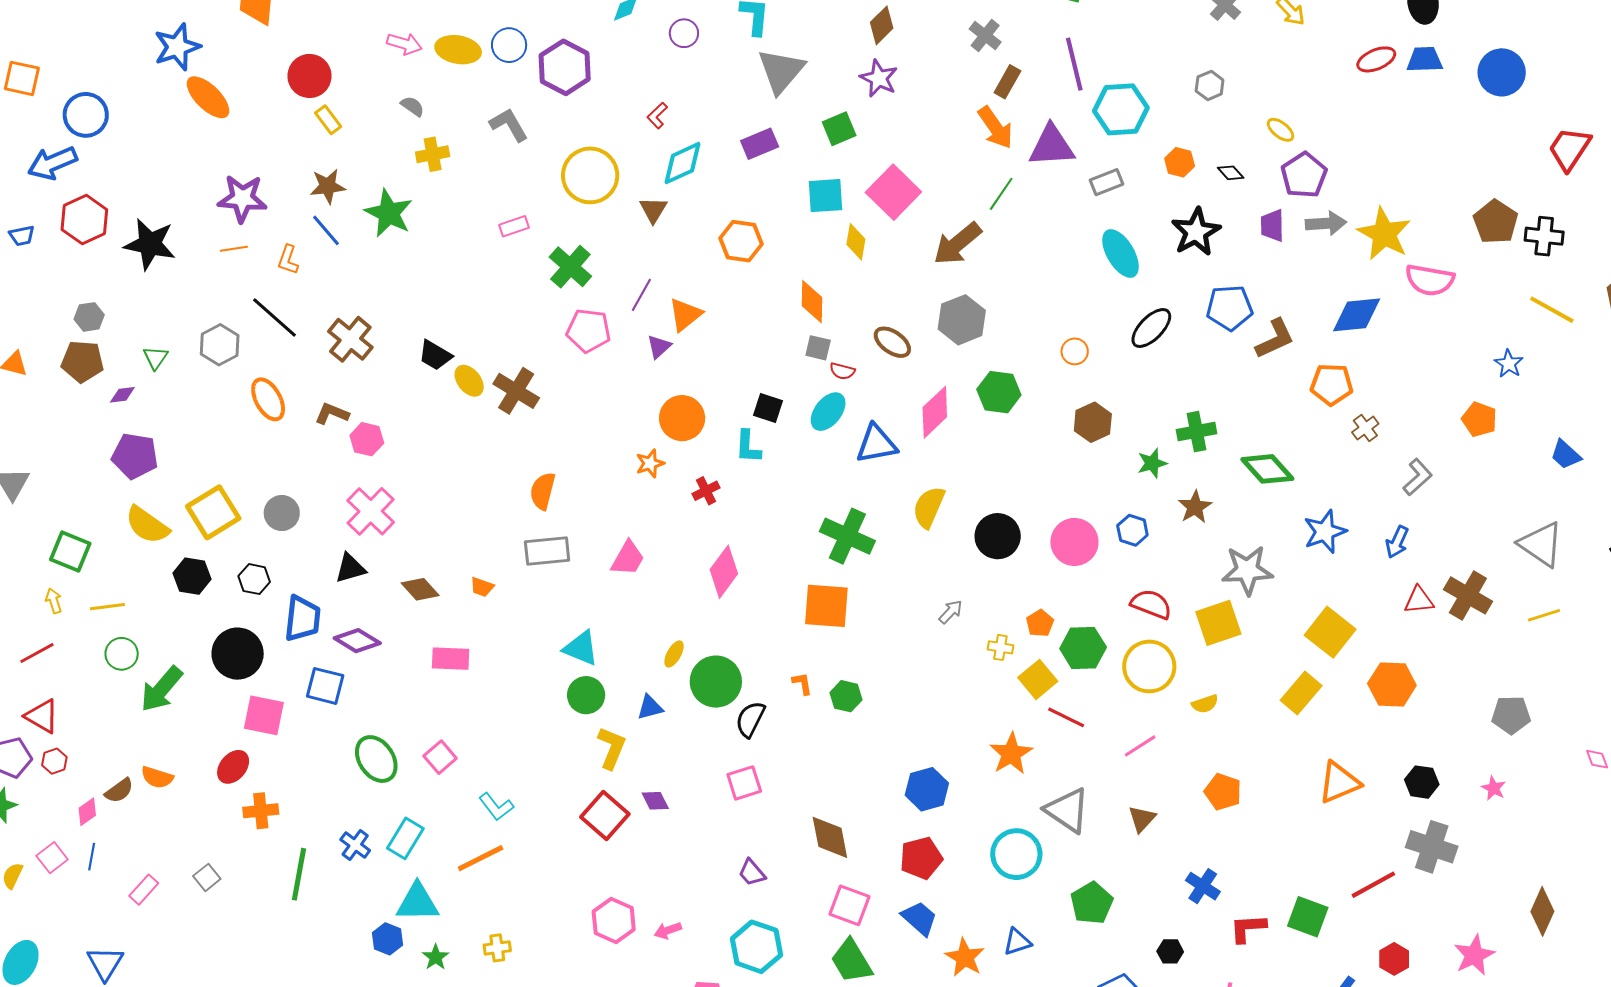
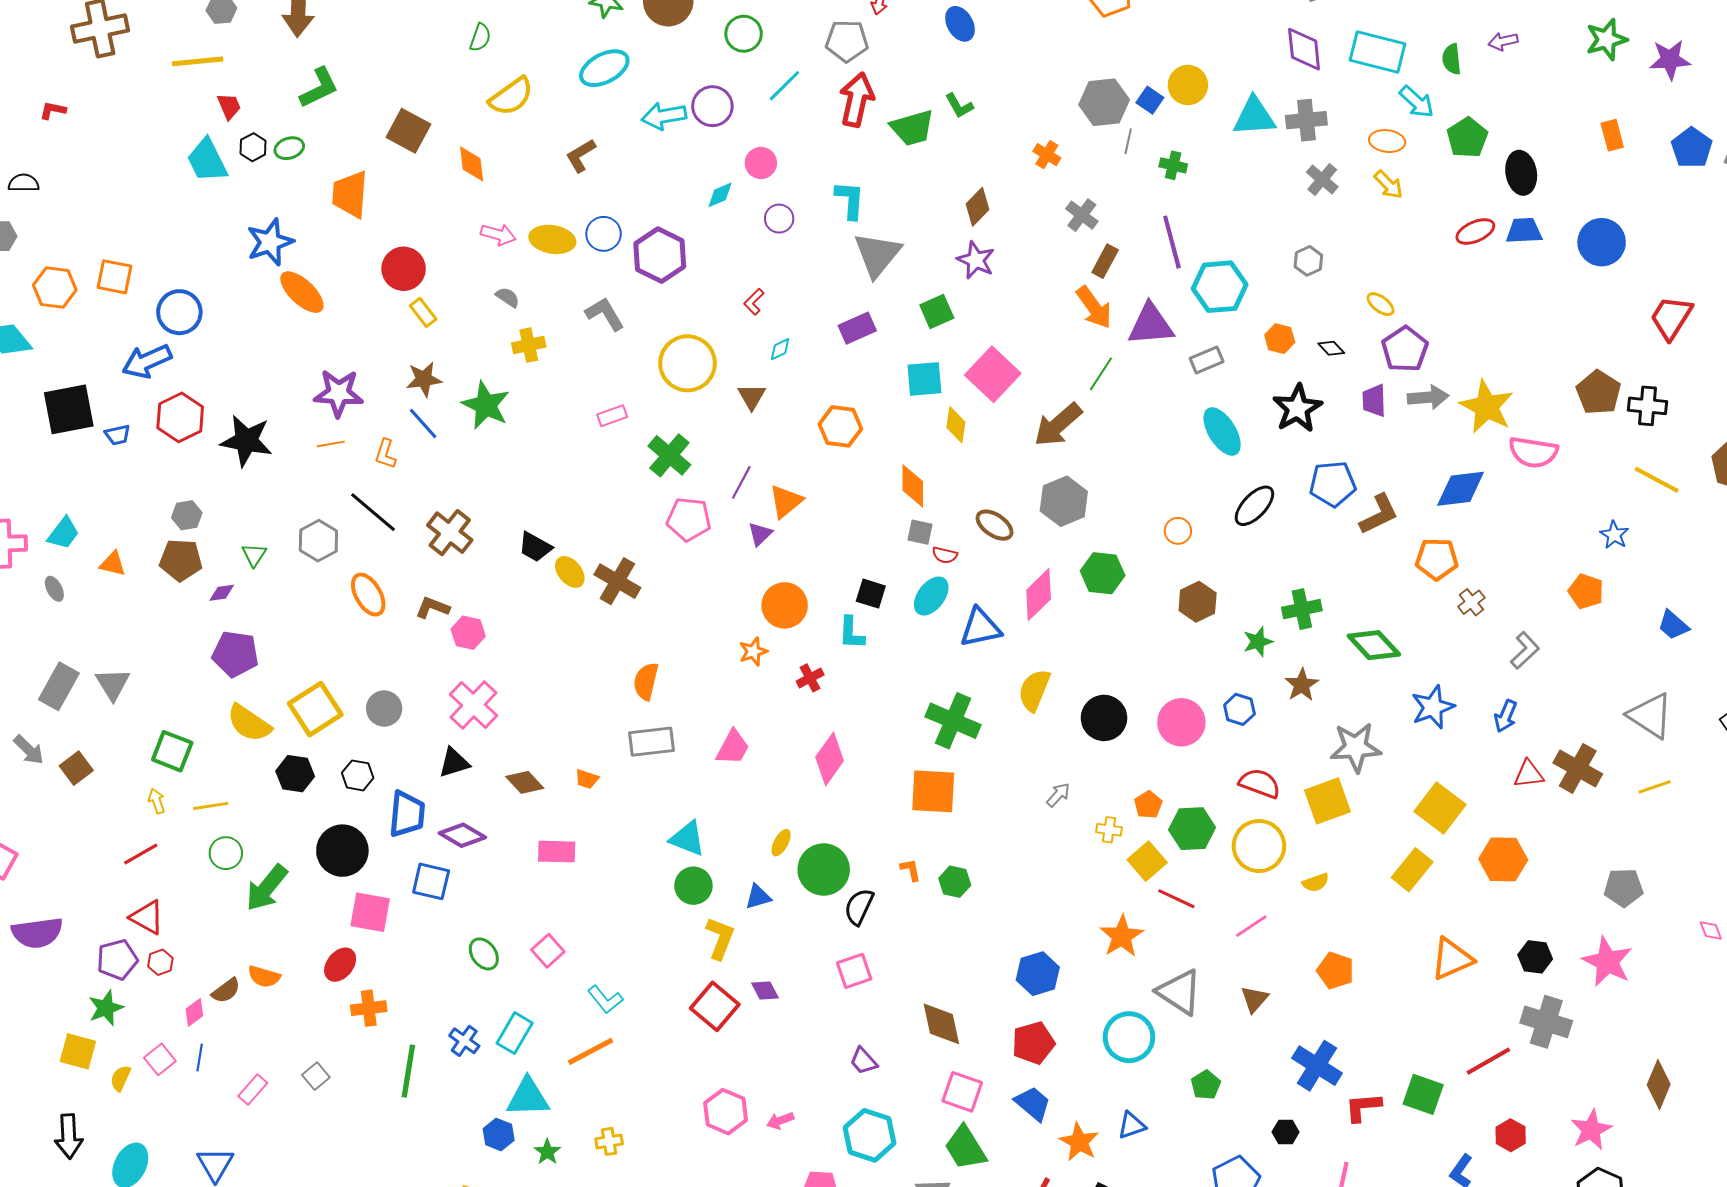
cyan diamond: (682, 163) -> (780, 349), size x0.5
green ellipse: (376, 759) -> (484, 954), size x0.7
pink star: (1494, 788) -> (1607, 962), size x2.0
blue cross: (1203, 886) -> (1317, 1066), size x1.4
green pentagon: (1092, 903) -> (1206, 1085), size x0.7

